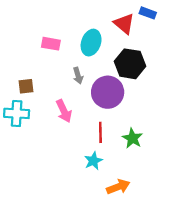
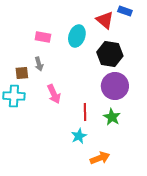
gray arrow: (78, 76) -> (39, 64), moved
purple circle: (108, 92) -> (115, 86), moved

